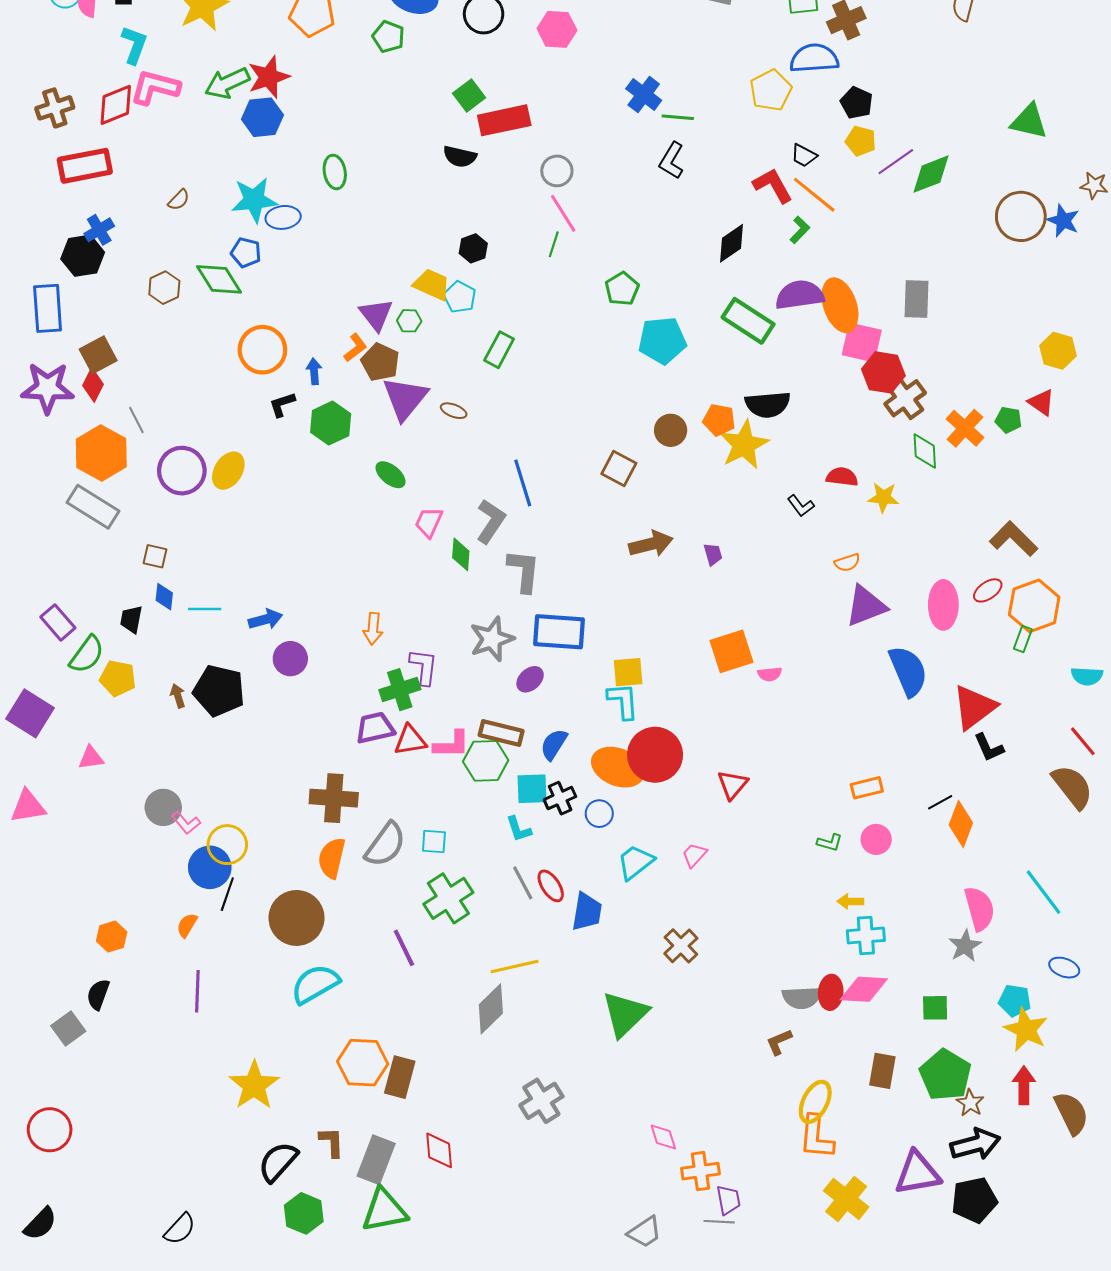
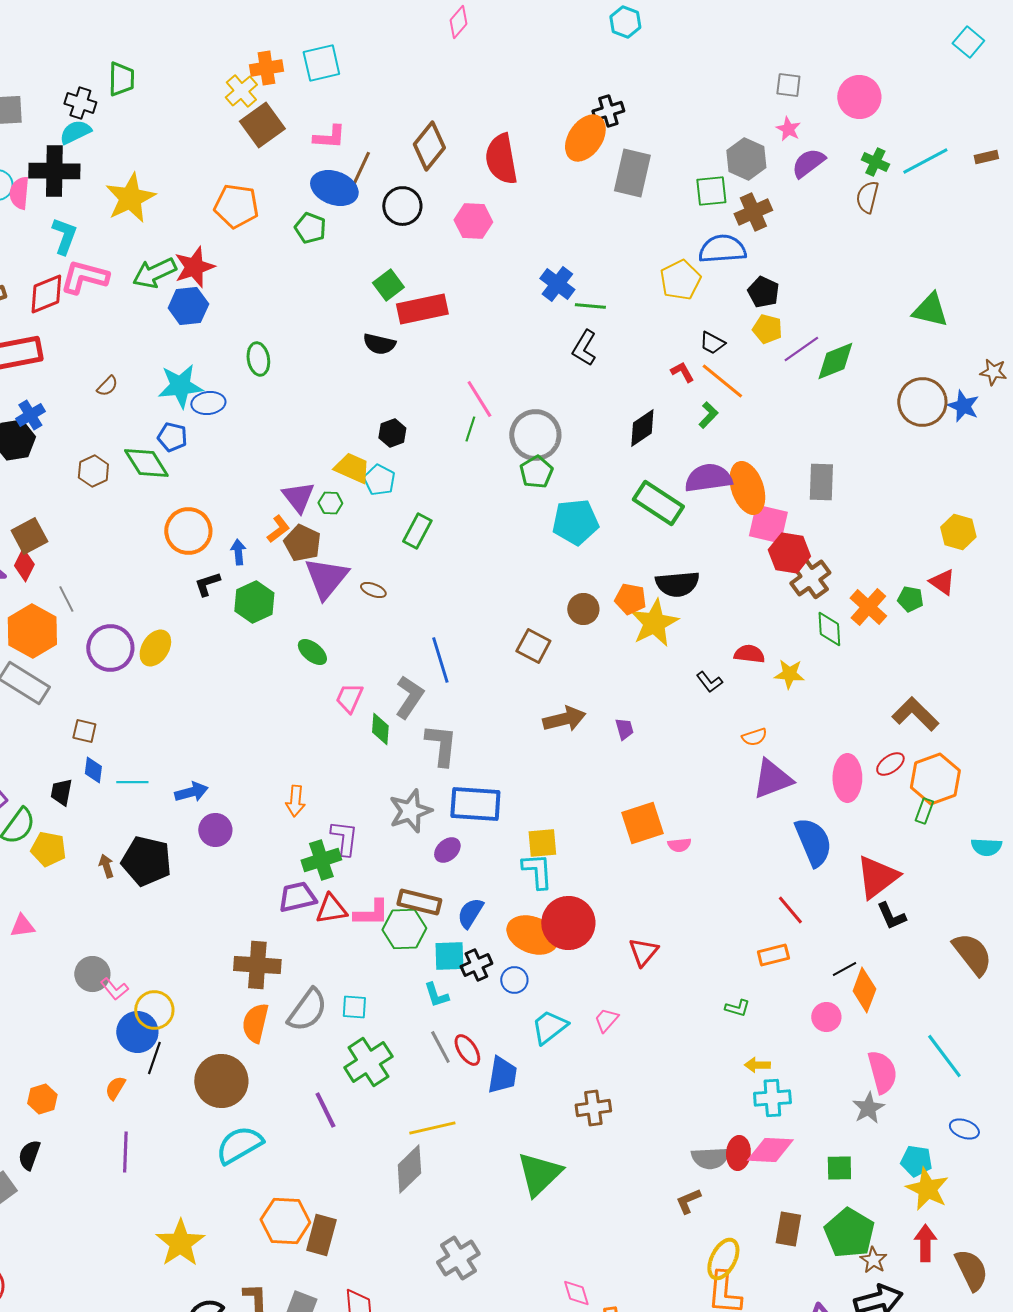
gray circle: (557, 171) -> (535, 435), moved, size x1.6
red L-shape: (773, 185) -> (682, 372), size x0.6
red line: (1083, 741) -> (790, 910), moved
pink circle: (876, 839) -> (826, 1017), moved
brown cross: (681, 946) -> (593, 1108), turned 36

